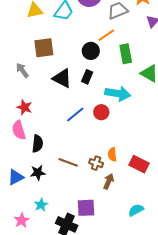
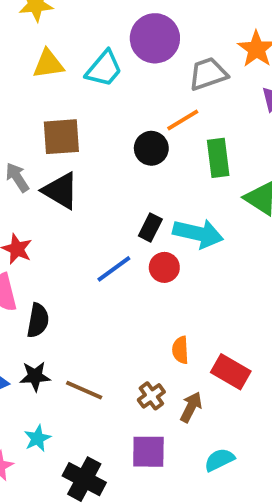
black rectangle: (87, 77) -> (150, 227), moved
black triangle: (62, 78) -> (61, 191), moved
brown line: (68, 162) -> (84, 390), moved
brown cross: (96, 163) -> (151, 396), moved, turned 32
brown arrow: (109, 181) -> (191, 407), moved
purple square: (86, 208) -> (148, 452), moved

